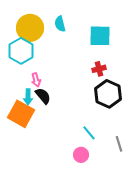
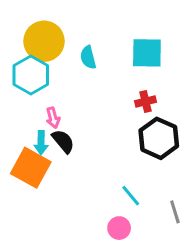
cyan semicircle: (60, 24) -> (88, 57), moved

